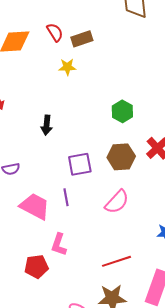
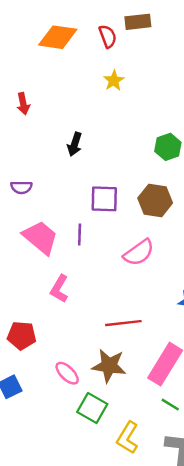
brown rectangle: (82, 39) -> (138, 22), moved
yellow star: (67, 67) -> (114, 81), turned 30
red pentagon: (36, 267) -> (22, 336), moved

